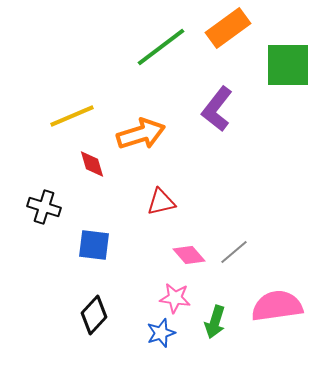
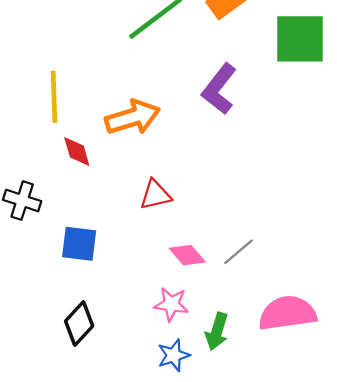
yellow line: (72, 116) -> (54, 97), turned -69
blue star: (161, 333) -> (174, 355), moved

